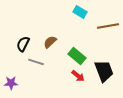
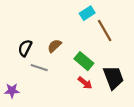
cyan rectangle: (80, 12) -> (87, 13), turned -64
brown line: (108, 26) -> (105, 31), moved, turned 70

